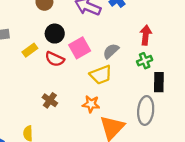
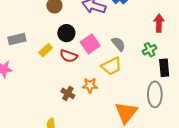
red arrow: (146, 35) -> (159, 23), moved
gray semicircle: (111, 51) -> (118, 44), turned 98
orange star: (91, 104) -> (90, 85), moved

